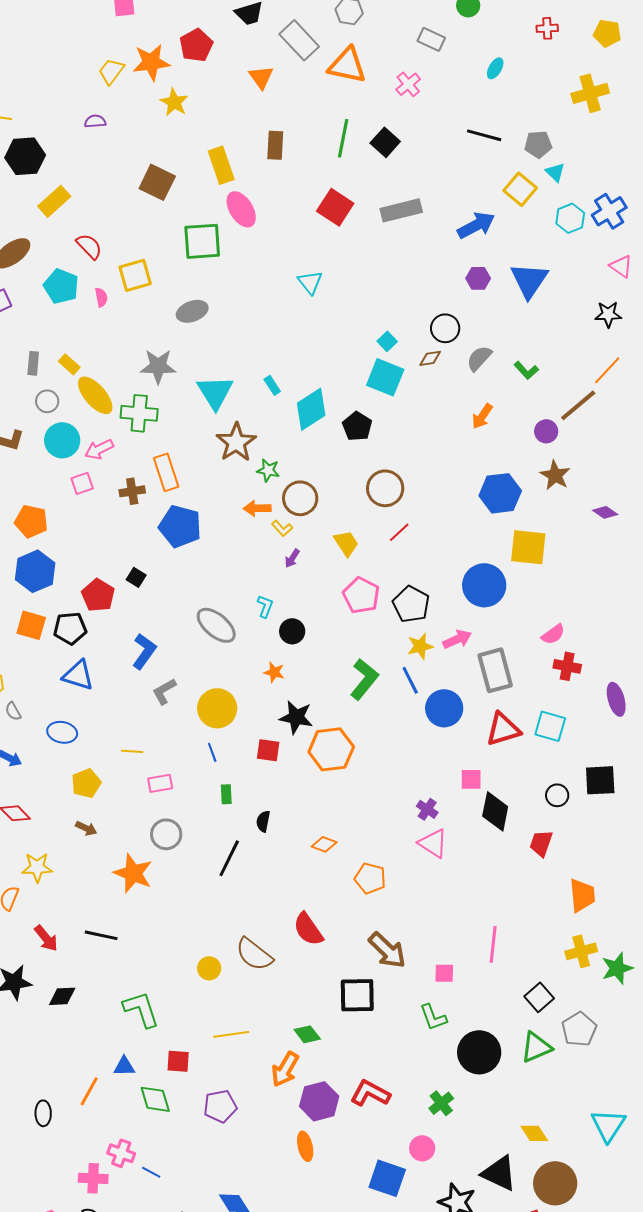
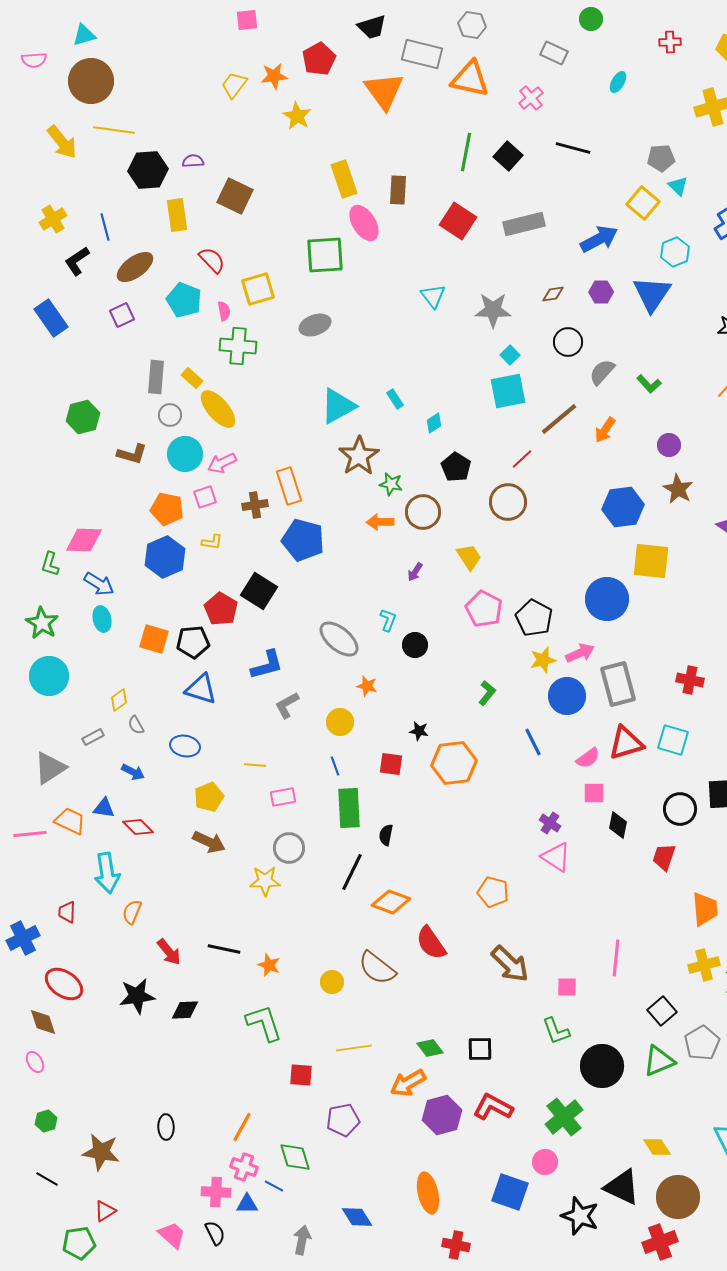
gray rectangle: (299, 40) -> (422, 54), turned -33
orange star: (151, 62) -> (274, 76), size x0.7
orange triangle: (261, 77) -> (384, 91), size x1.6
purple semicircle: (95, 121) -> (193, 161), moved
black line: (484, 135) -> (573, 148), moved
brown rectangle: (275, 145) -> (398, 190), moved
brown square: (157, 182) -> (235, 196), moved
yellow rectangle: (54, 201) -> (177, 215), turned -56
cyan hexagon: (570, 218) -> (675, 252), moved
brown diamond: (430, 358) -> (553, 294), moved
gray rectangle: (33, 363) -> (156, 377), size x1.4
gray star: (158, 366) -> (493, 310), moved
cyan square: (385, 377) -> (508, 391), turned -33
cyan triangle: (215, 392) -> (338, 406), turned 33
brown line: (578, 405) -> (559, 419), moved
cyan diamond: (311, 409) -> (434, 423), size x0.5
green cross: (139, 413) -> (238, 346), moved
black pentagon: (357, 426) -> (456, 467), moved
orange pentagon: (31, 521) -> (167, 509), moved
yellow L-shape: (282, 528) -> (212, 542), moved, turned -40
red line: (399, 532) -> (522, 459), moved
blue hexagon: (35, 571) -> (165, 557), moved
black square: (136, 577) -> (259, 591), size x1.8
pink semicircle: (553, 634) -> (588, 758), moved
blue L-shape: (144, 651) -> (267, 665), turned 39
orange star: (274, 672) -> (367, 686), moved
green L-shape: (364, 679) -> (487, 693), size x0.6
blue line: (410, 680) -> (533, 742), moved
yellow circle: (217, 708) -> (340, 722), size x0.7
blue circle: (444, 708) -> (567, 696), moved
black star: (296, 717) -> (419, 731), size x0.6
green rectangle: (226, 794) -> (349, 808), size x2.0
black circle: (557, 795) -> (680, 809), size x1.4
black diamond: (495, 811) -> (618, 825), size x0.7
brown arrow: (86, 828) -> (209, 842), size x1.5
orange diamond: (324, 844) -> (391, 902), moved, size x1.5
yellow star: (37, 867) -> (265, 881), moved
orange star: (133, 873) -> (269, 965), moved, size x0.6
black square: (357, 995) -> (480, 1049), moved, size x0.7
blue triangle: (124, 1066) -> (247, 1204), moved
orange arrow: (285, 1069) -> (408, 1083), turned 30
orange line: (89, 1091) -> (242, 1127), moved
green diamond: (155, 1099) -> (295, 1157), moved
green cross: (441, 1103) -> (564, 1117), size x1.5
orange ellipse: (305, 1146) -> (428, 1193), moved, size x1.4

